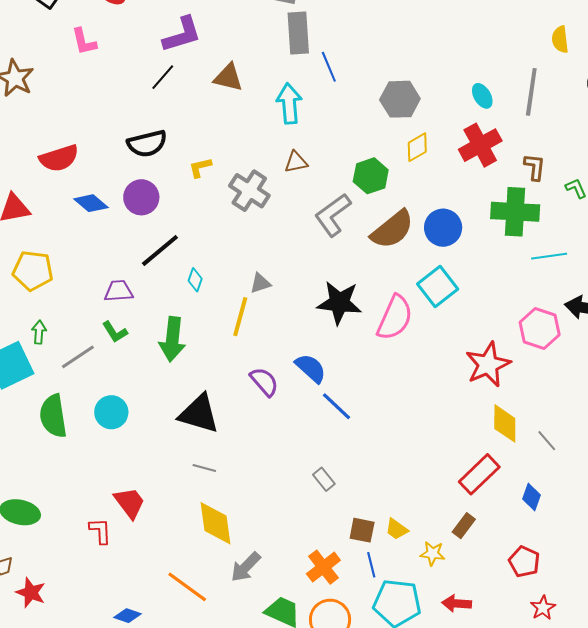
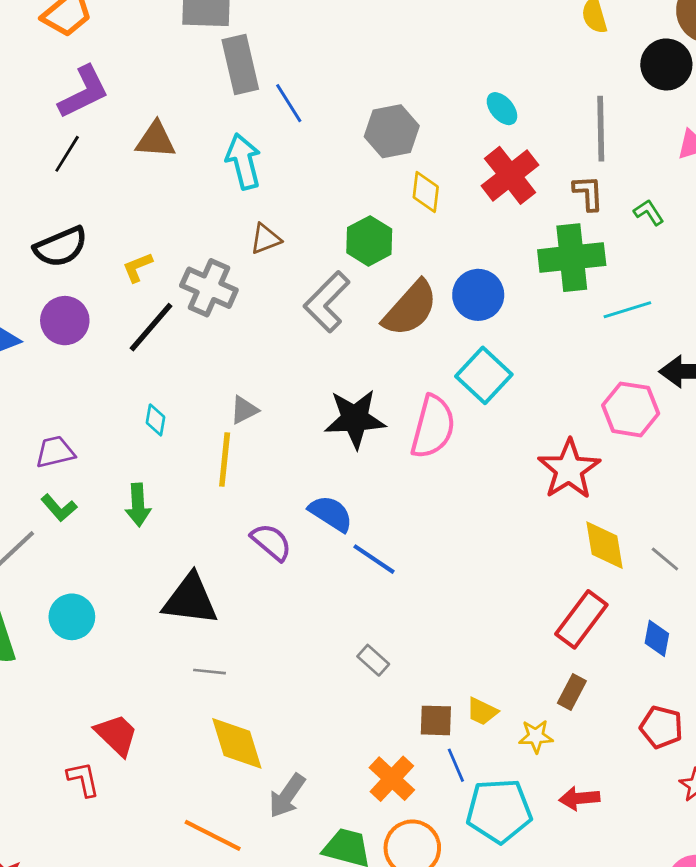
gray line: (531, 92) -> (601, 129), moved
yellow diamond: (417, 147) -> (426, 192), turned -44
black line: (160, 251) -> (151, 327), moved
green arrow: (172, 339) -> (138, 505), size x0.7

